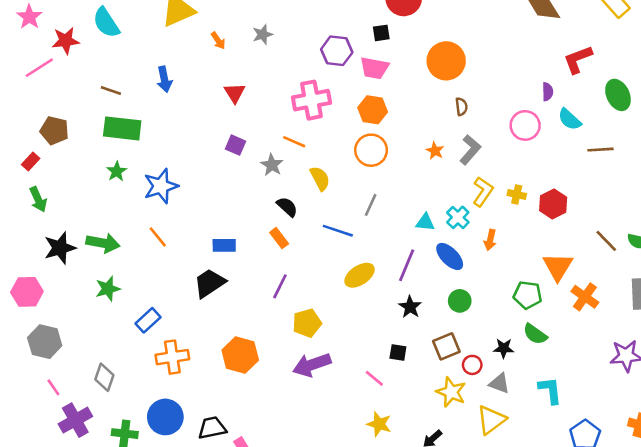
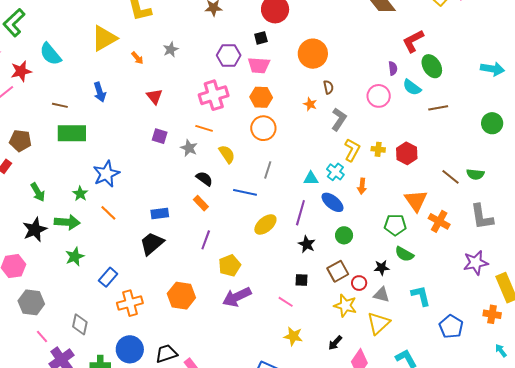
green ellipse: (618, 95) -> (432, 66), moved
orange star: (435, 151) -> (310, 104), moved
green star: (117, 171) -> (80, 194), moved
green arrow: (38, 199) -> (38, 192), moved

